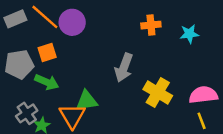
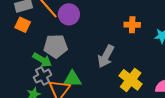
orange square: (47, 53) -> (23, 25), moved, turned 35
gray pentagon: (19, 64) -> (56, 46), moved
gray cross: (27, 113) -> (43, 76), moved

